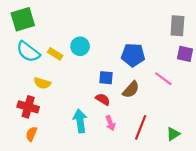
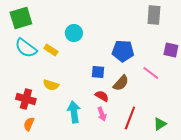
gray rectangle: (177, 26) -> (154, 15), moved
cyan circle: (80, 46) -> (74, 33), moved
yellow semicircle: (42, 83) -> (51, 85), moved
red semicircle: (103, 99) -> (102, 96), moved

